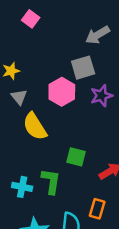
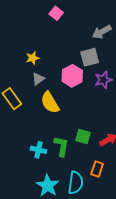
pink square: (31, 19) -> (56, 13), moved
gray triangle: (19, 97) -> (38, 79), turned 32
green square: (76, 157) -> (83, 136), moved

